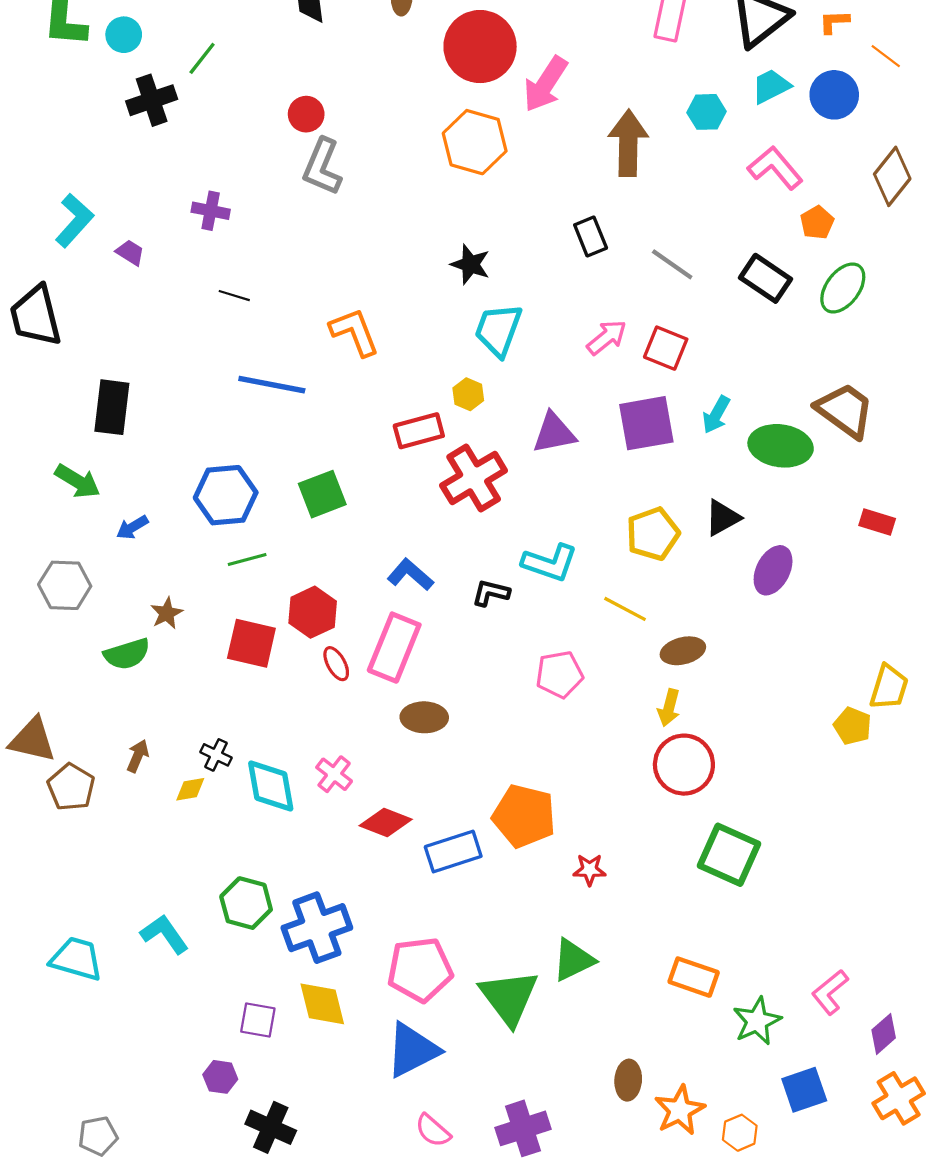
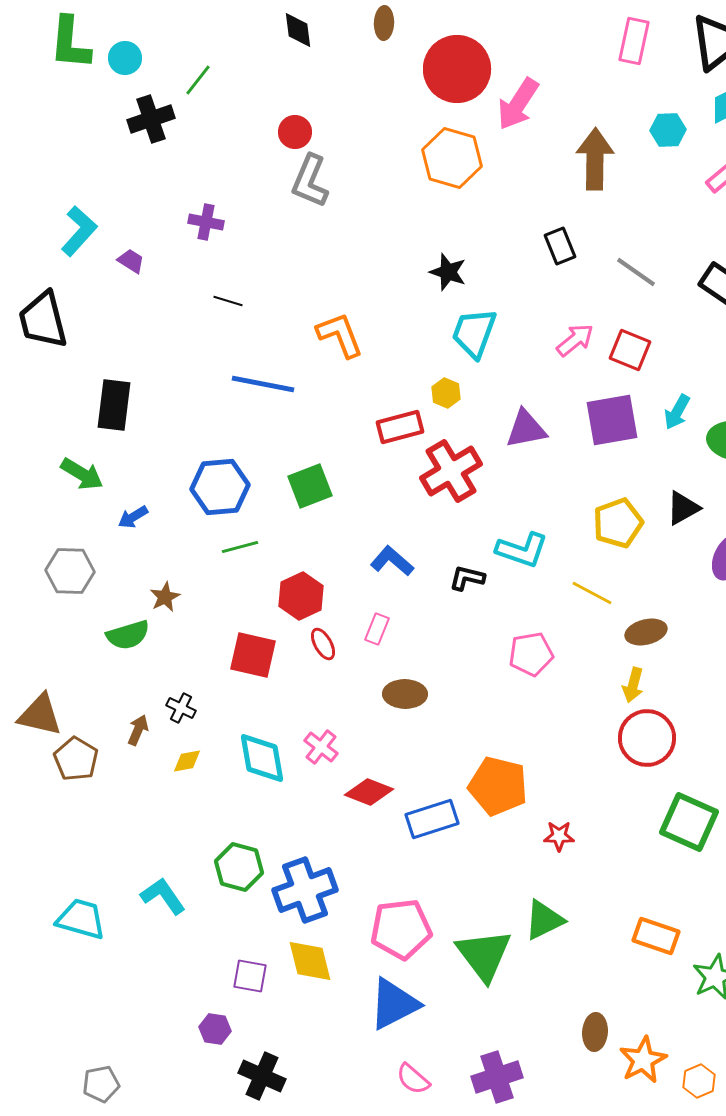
red square: (251, 643) -> (253, 655), moved
pink rectangle: (394, 648) -> (377, 629), size x0.5
black cross: (216, 755) -> (181, 708), moved

